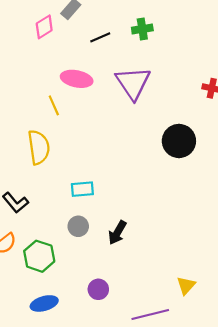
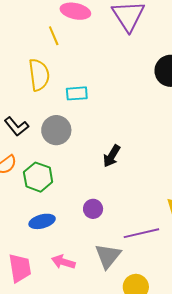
cyan rectangle: (82, 189) -> (77, 93), moved
gray circle: (78, 226) -> (56, 130), moved, size x1.5

